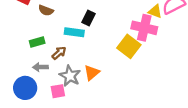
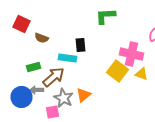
yellow triangle: (155, 11) -> (142, 74), moved
black rectangle: (88, 18) -> (80, 45), turned -32
brown arrow: (59, 53) -> (54, 77), size x1.6
blue circle: (25, 88) -> (22, 97), moved

